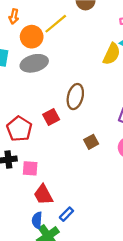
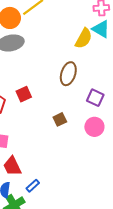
brown ellipse: (75, 97) -> (68, 74), moved

